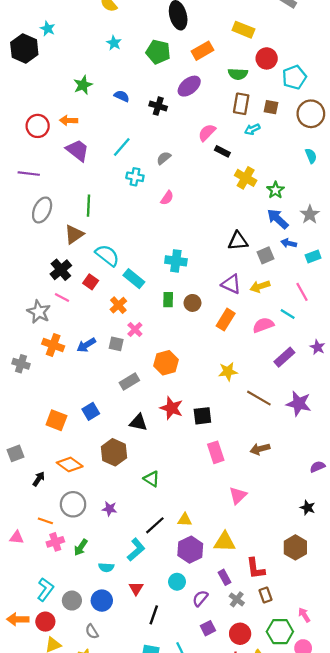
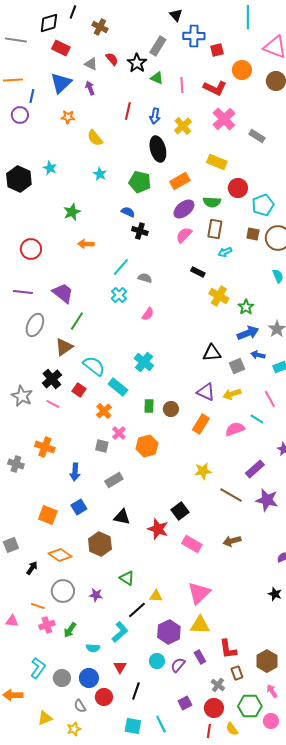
cyan star: (48, 29) -> (50, 168), moved
purple ellipse: (189, 86) -> (184, 209), moved
blue semicircle: (122, 96) -> (128, 212), moved
brown square: (271, 107) -> (253, 234), moved
orange arrow: (69, 120) -> (86, 244), moved
pink semicircle: (207, 133) -> (184, 235), moved
cyan line: (122, 147) -> (121, 267), moved
purple trapezoid: (77, 150) -> (63, 293), moved
gray semicircle: (164, 158) -> (145, 278), turned 56
cyan cross: (135, 177) -> (119, 295), turned 35
green line: (88, 206) -> (77, 321), turned 30
blue arrow: (278, 219) -> (248, 333), turned 115
cyan cross: (176, 261) -> (144, 362), moved, turned 30
gray star: (39, 312) -> (22, 396), moved
blue arrow: (86, 345) -> (75, 472), moved, turned -54
purple rectangle: (284, 357) -> (255, 469), moved
orange hexagon: (166, 363) -> (147, 446), moved
red star: (171, 408) -> (158, 529), moved
black square: (202, 416) -> (180, 511), turned -30
pink rectangle: (216, 452) -> (192, 544), turned -42
green triangle: (152, 479) -> (127, 578), moved
pink triangle: (238, 495) -> (199, 593), moved, size x1.4
yellow triangle: (185, 520) -> (156, 596), moved
brown hexagon: (295, 547) -> (267, 661), moved
purple semicircle: (200, 598) -> (178, 665), moved
gray cross: (237, 599) -> (218, 685), moved
red circle: (45, 622) -> (104, 697), moved

